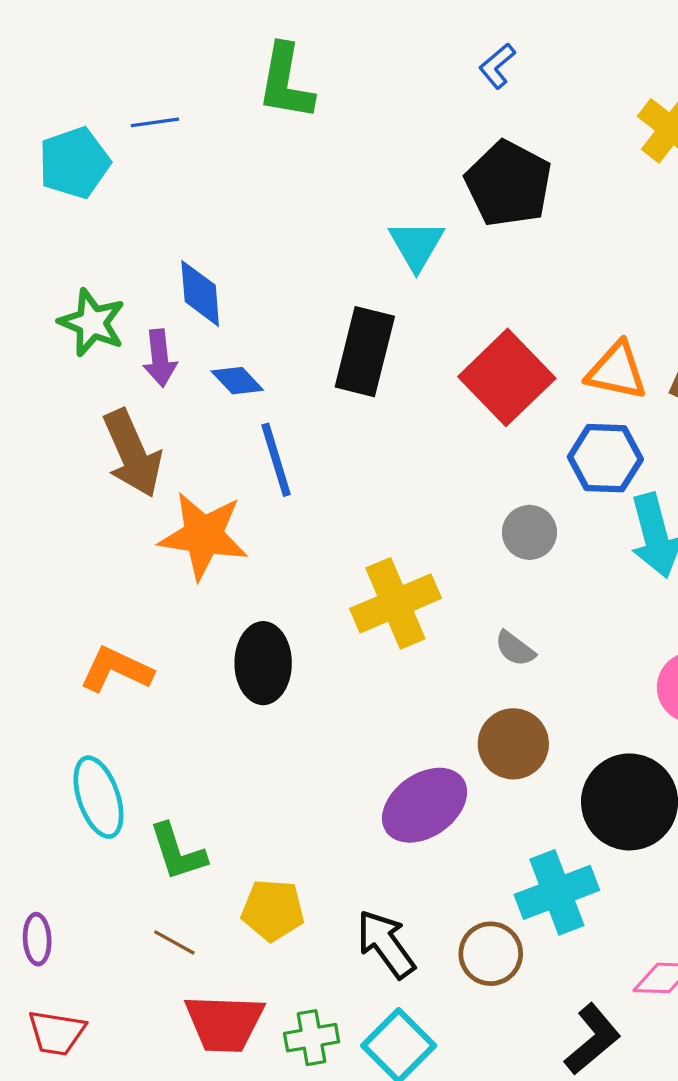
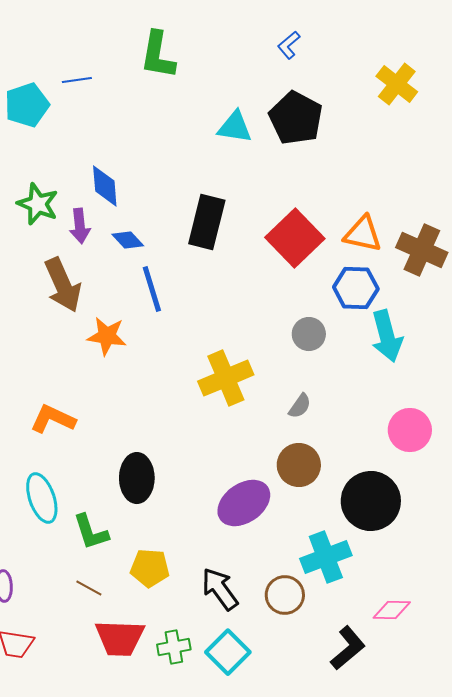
cyan triangle: (416, 245) -> (235, 127), moved, turned -51
orange star: (203, 536) -> (107, 336), size x0.7
gray semicircle: (515, 649) -> (300, 406), turned -92
black ellipse: (263, 663) -> (137, 478), moved

